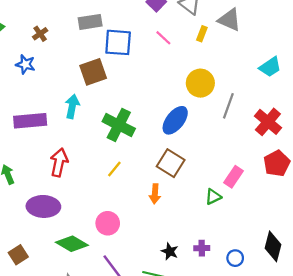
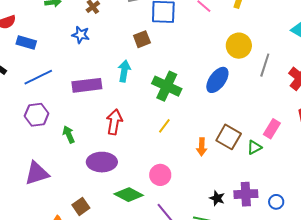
brown square: (93, 72) -> (142, 39), size x0.7
brown square: (171, 163) -> (229, 137), moved
purple cross: (202, 248) -> (246, 194), size x1.6

